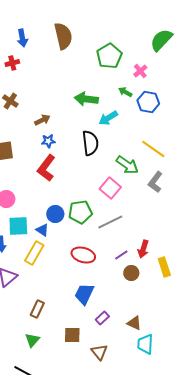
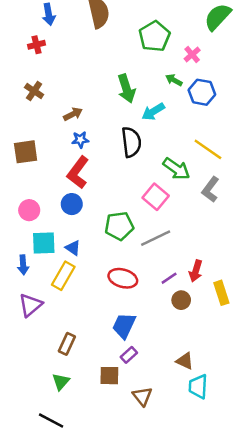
green arrow: (86, 99) -> (126, 89), turned -115
blue circle: (55, 214) -> (72, 204), moved
purple rectangle: (102, 318) -> (129, 355), moved

